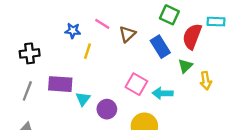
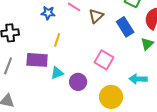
yellow line: (88, 51) -> (57, 40), moved
cyan arrow: (163, 93) -> (138, 79), moved
cyan triangle: (83, 99) -> (57, 73), turned 32

